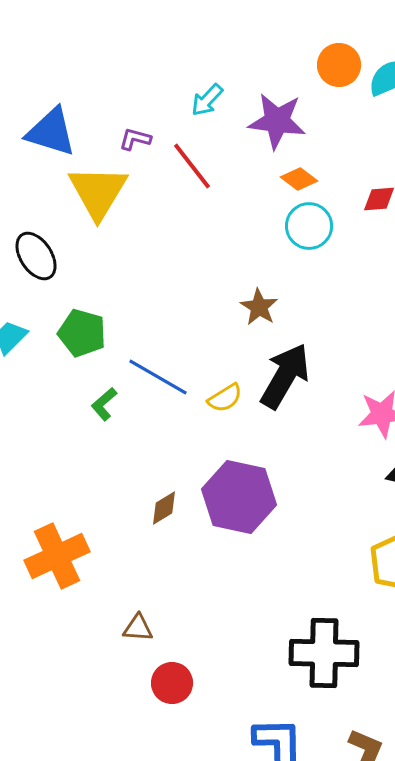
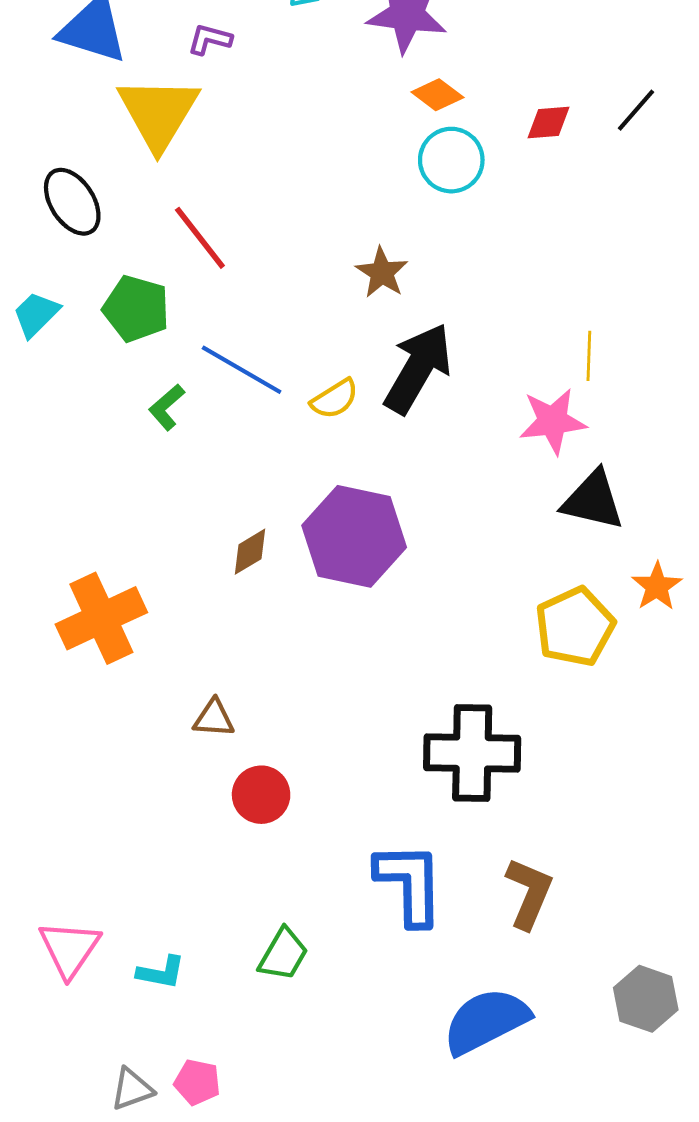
red line: (192, 166) -> (200, 238), moved

